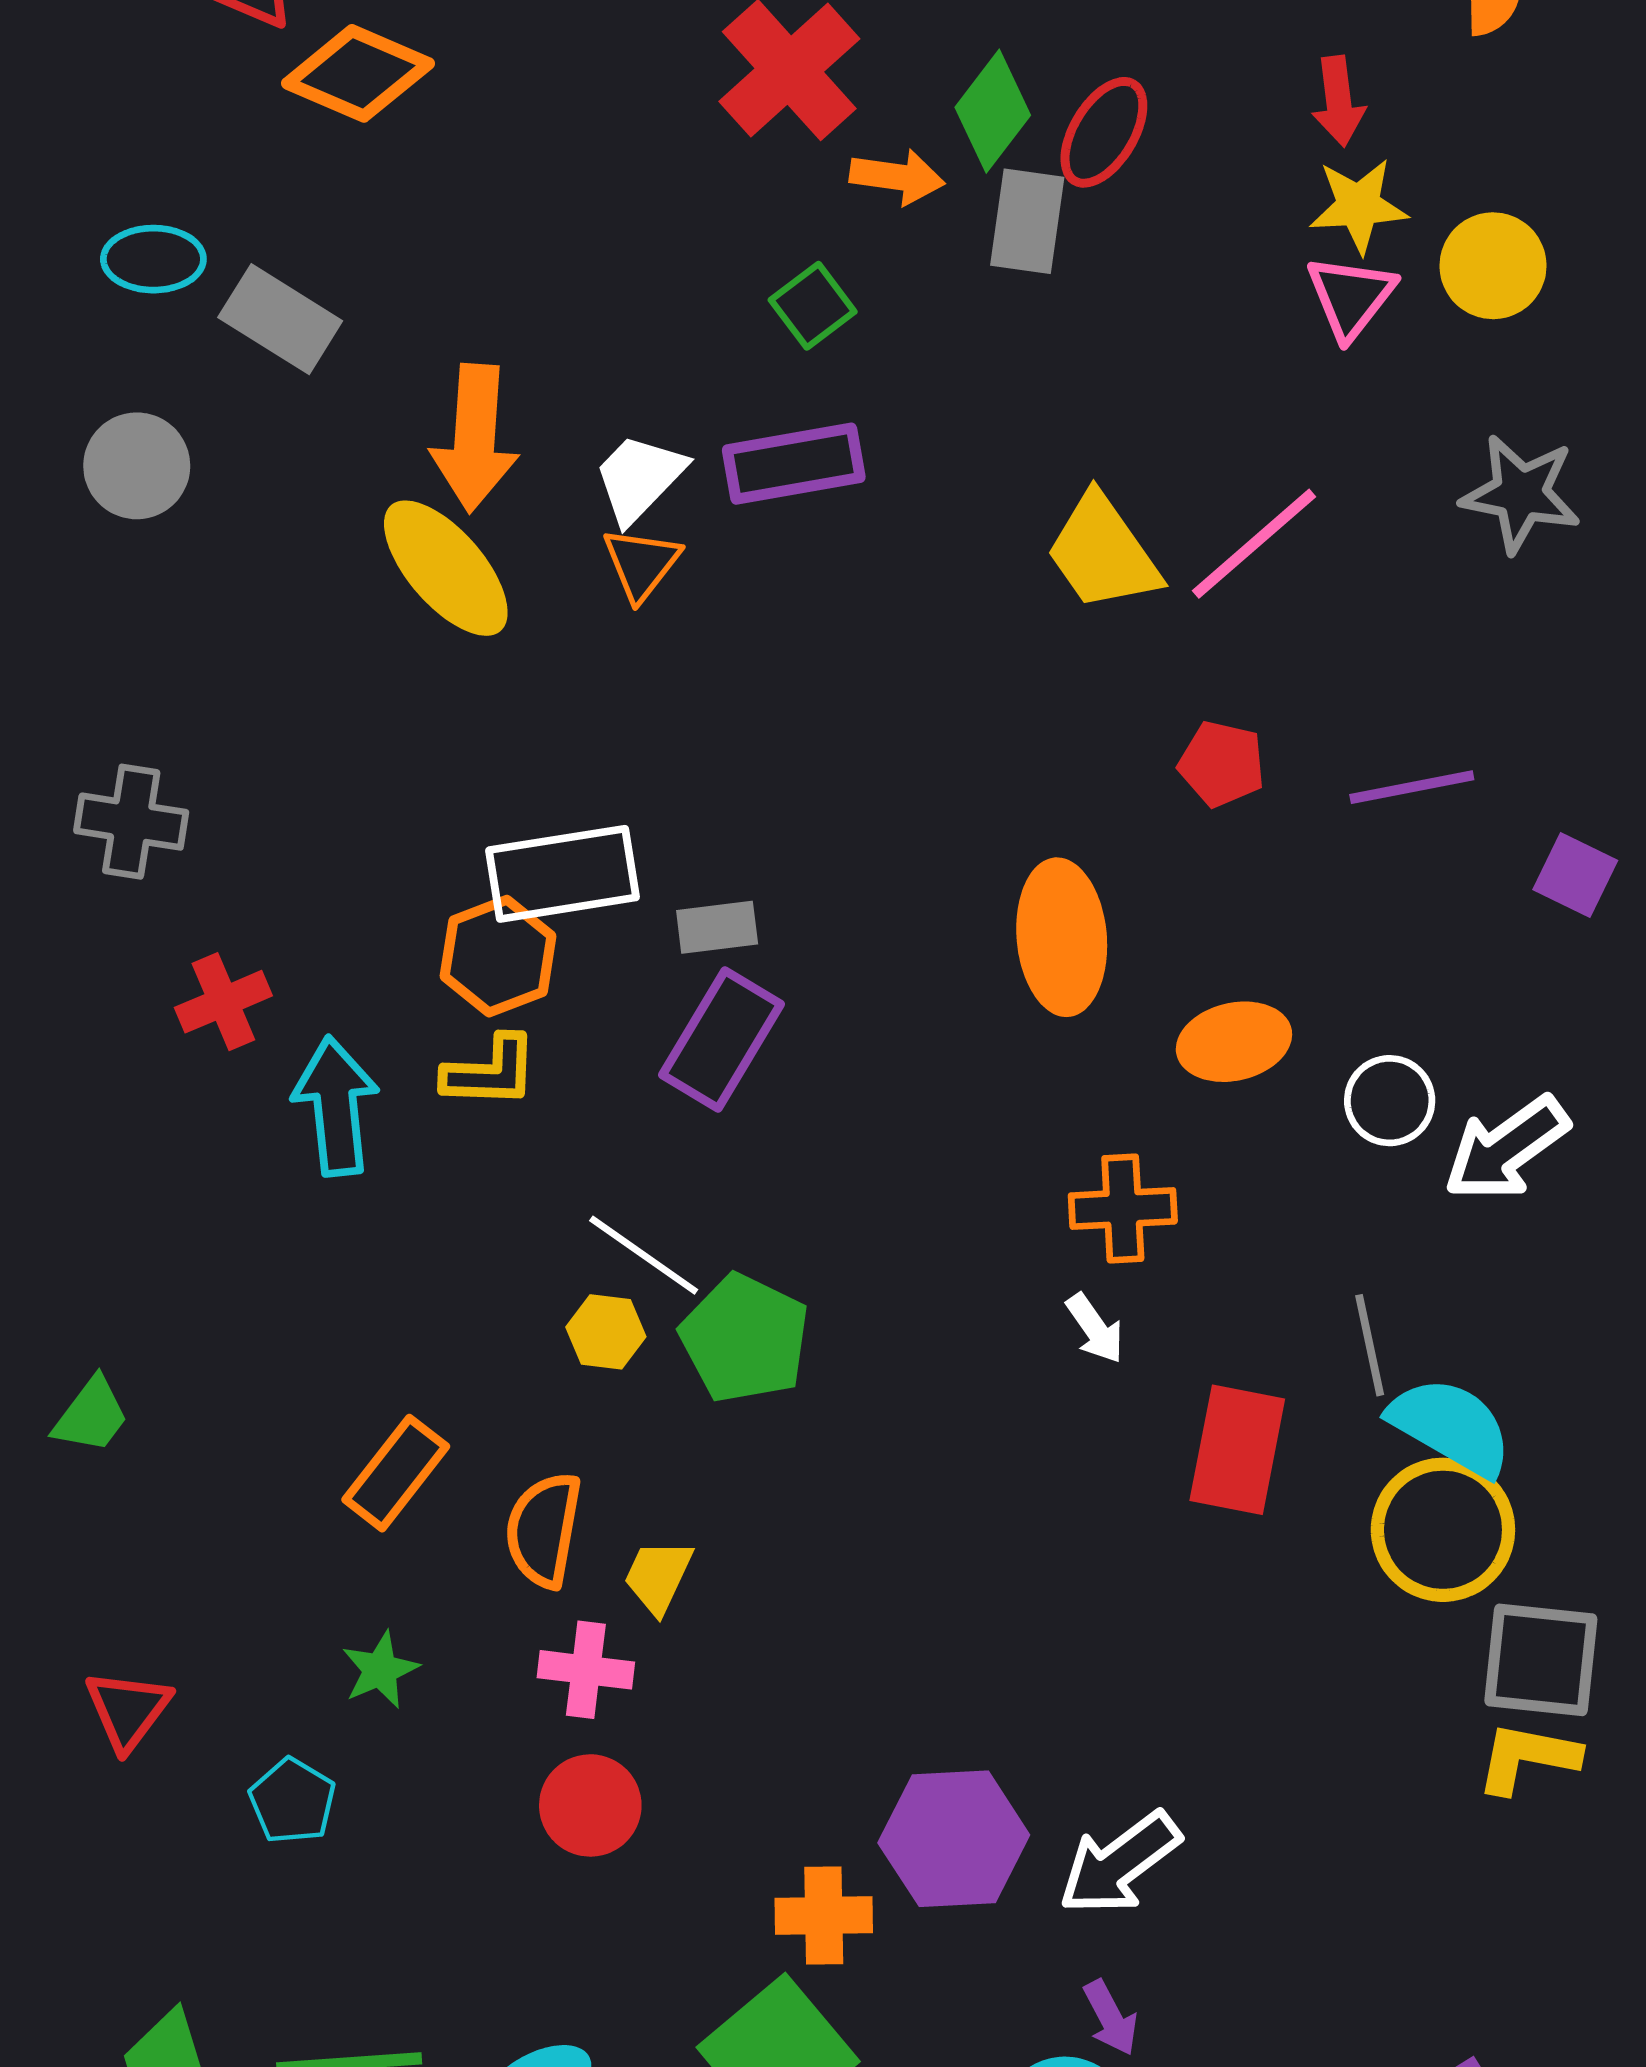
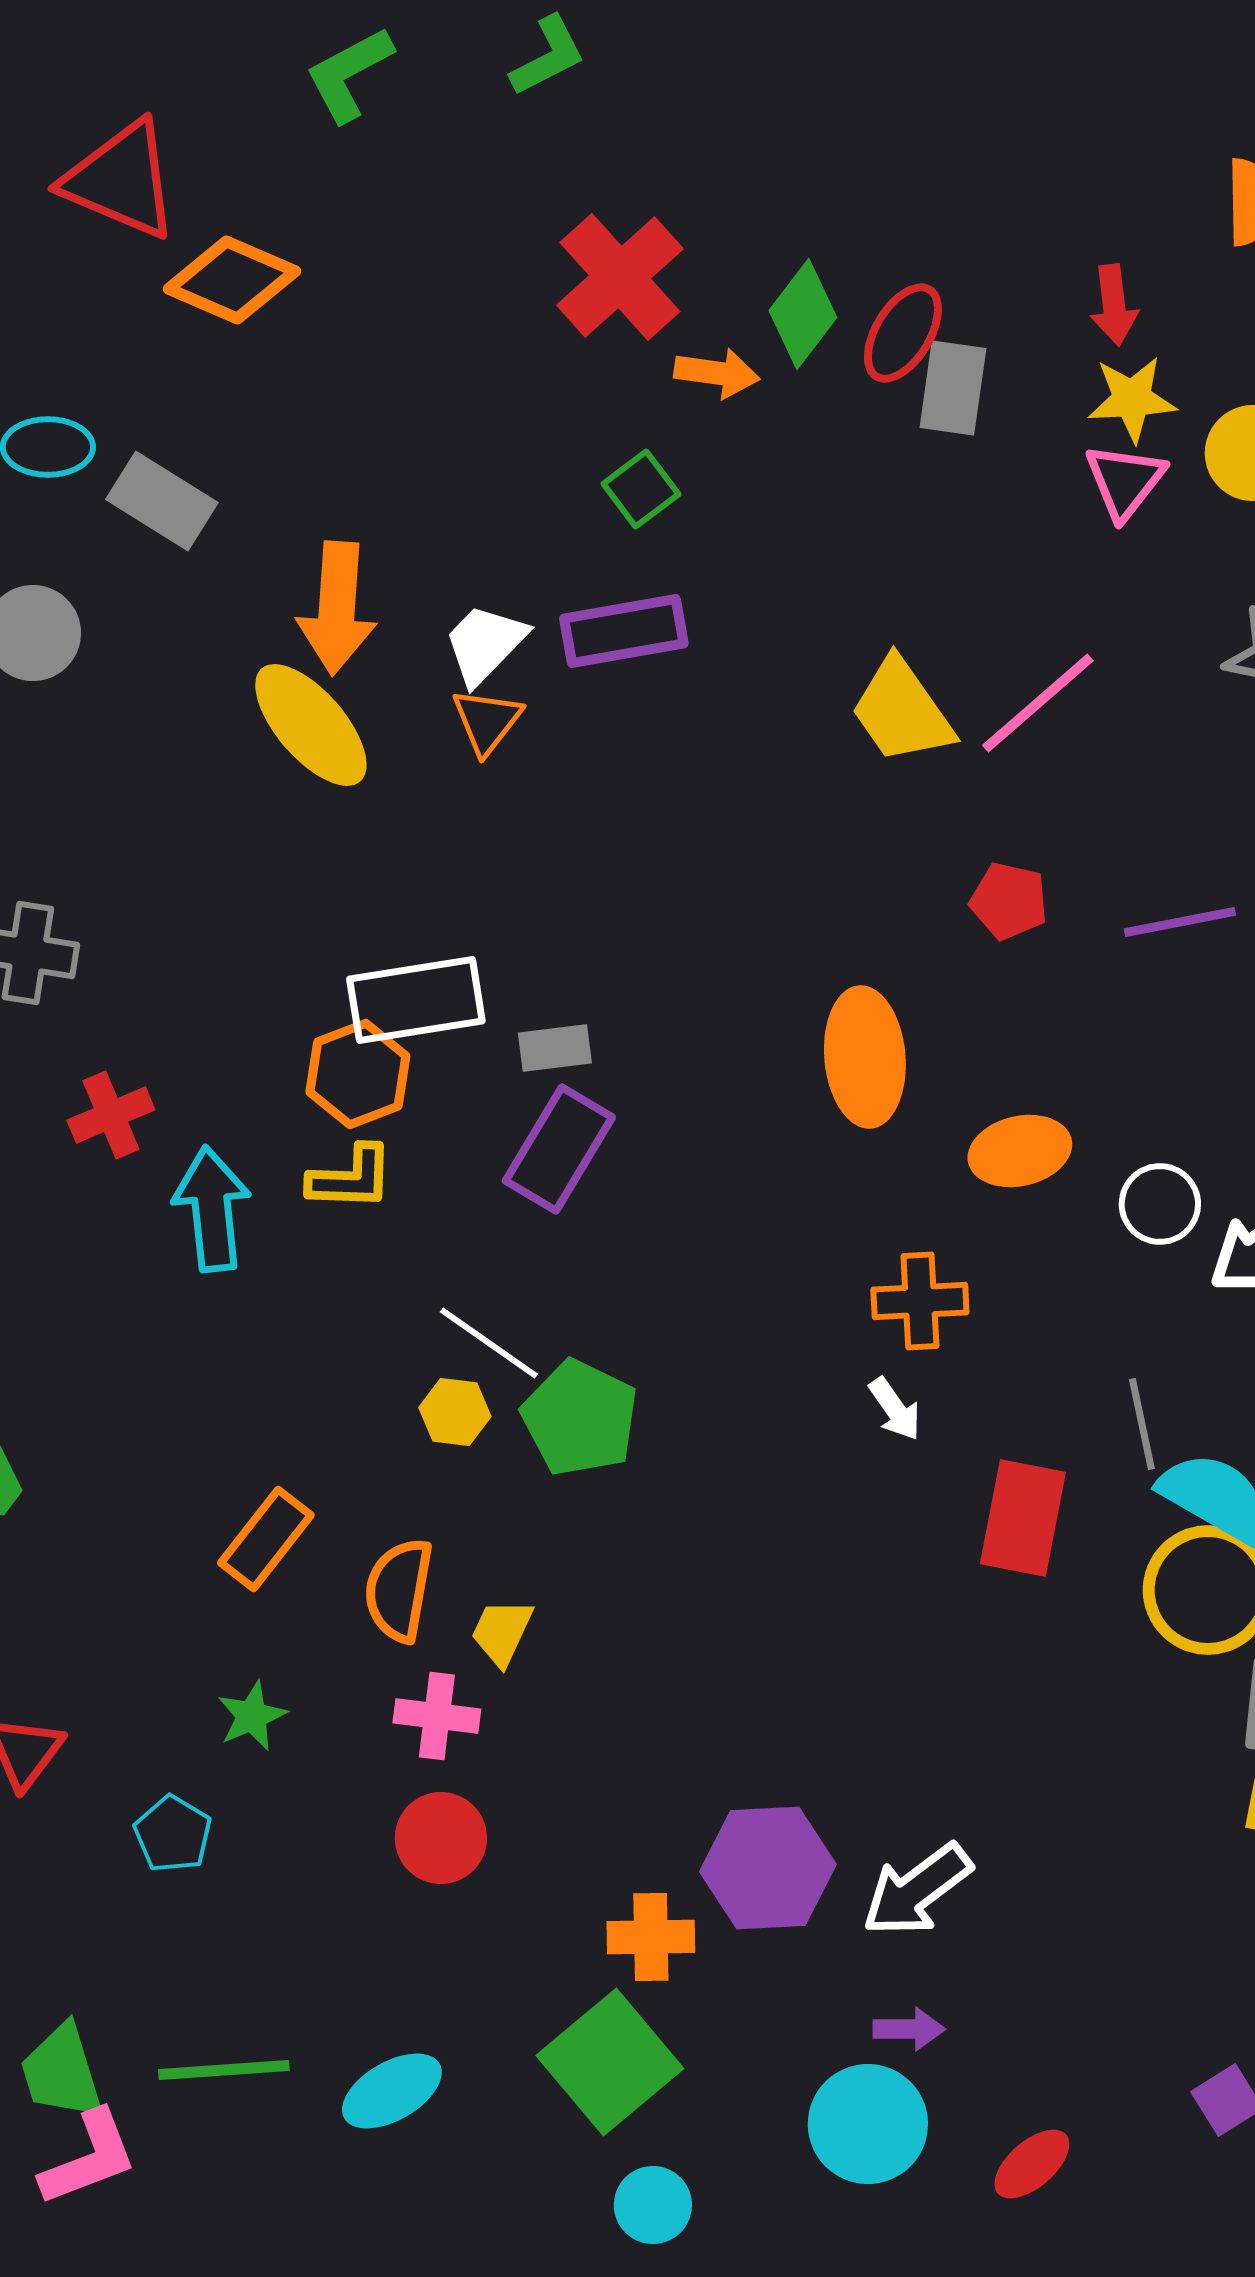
gray rectangle: (1027, 221) -> (953, 388), moved
purple arrow: (1111, 2018) -> (909, 2029), turned -62

